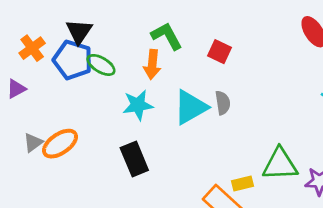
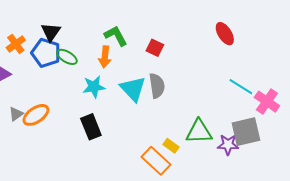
gray semicircle: (223, 103) -> (157, 86), size x1.4
cyan triangle: (190, 107) -> (133, 89), turned -44
yellow rectangle: (242, 183) -> (171, 146), turned 49

